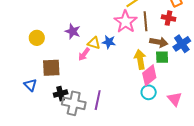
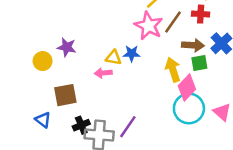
brown line: (146, 21) -> (173, 22), turned 48
purple star: (73, 31) -> (67, 47), moved
pink arrow: (84, 54) -> (103, 73), turned 56
cyan circle: (149, 92) -> (189, 108), size x1.6
purple line: (98, 100) -> (128, 127), turned 30

